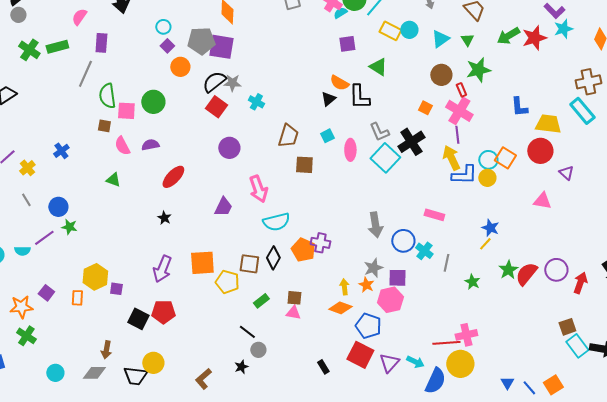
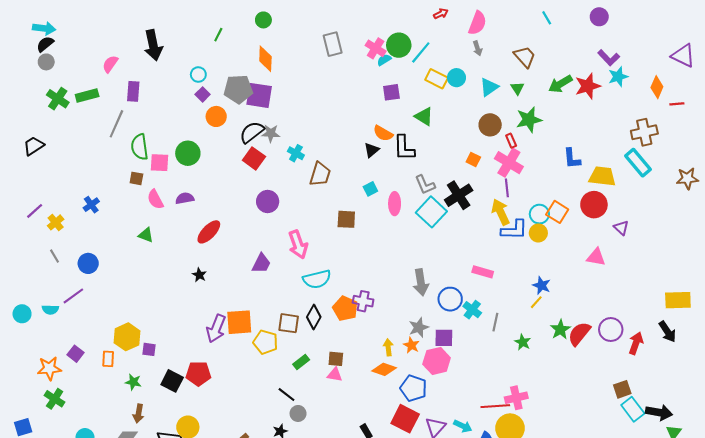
brown trapezoid: (288, 136) -> (320, 174), moved
green star: (69, 227) -> (133, 382), moved
purple arrow: (162, 269) -> (216, 328), moved

